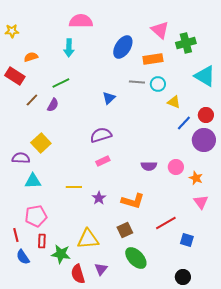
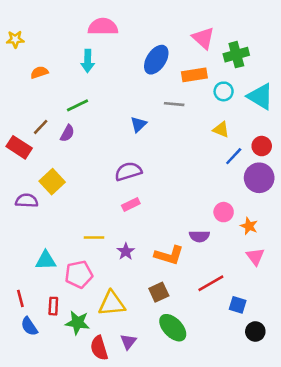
red rectangle: (15, 76) -> (19, 147), moved
cyan circle: (158, 84) -> (224, 91), moved
purple semicircle: (149, 166) -> (199, 236), moved
cyan triangle: (33, 181) -> (46, 260), moved
pink pentagon: (36, 216) -> (79, 274), moved
black circle: (183, 277) -> (255, 331), moved

